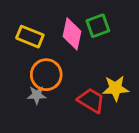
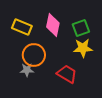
green square: (98, 26) -> (81, 28), moved
yellow star: (116, 88) -> (83, 48), moved

